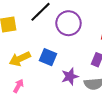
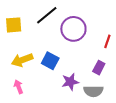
pink arrow: (19, 86) -> (18, 87), turned -56

